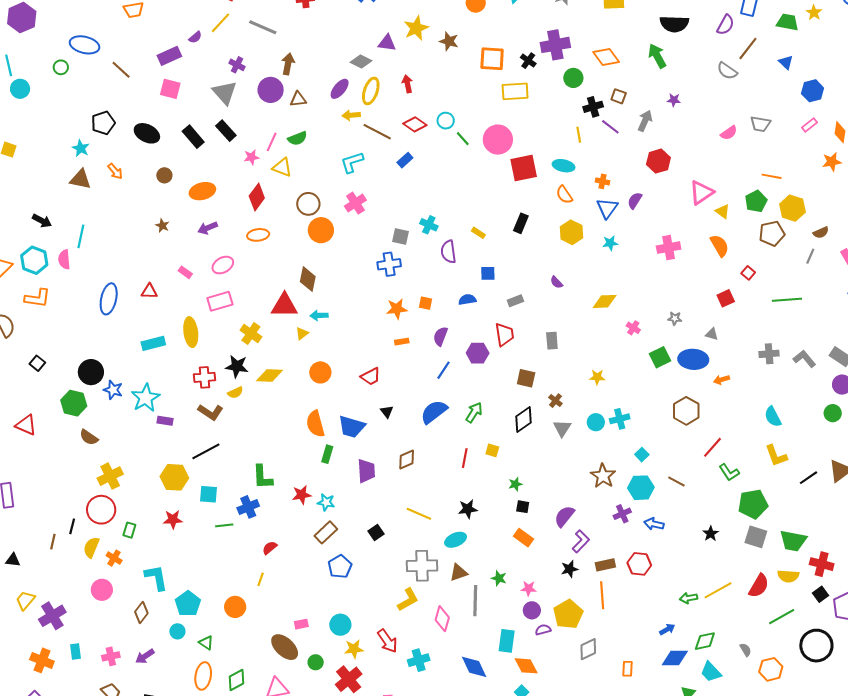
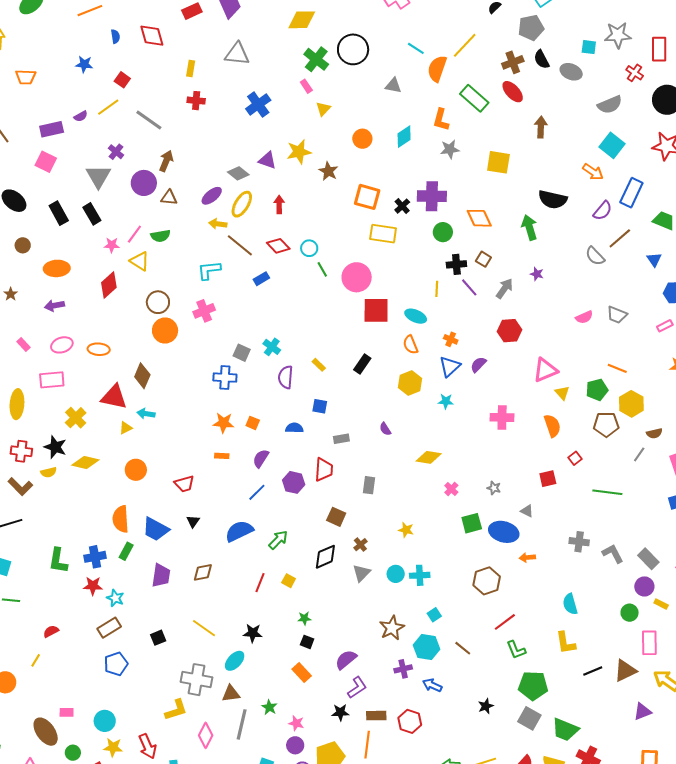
orange ellipse: (258, 235) -> (99, 349), moved
blue cross: (248, 507) -> (95, 557), moved
cyan ellipse: (456, 540) -> (235, 661), turned -35

